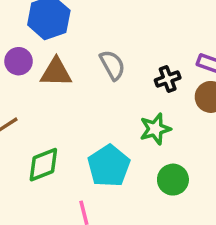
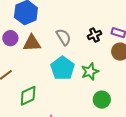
black cross: (168, 79) -> (94, 35), moved
cyan pentagon: (109, 166) -> (63, 68), moved

